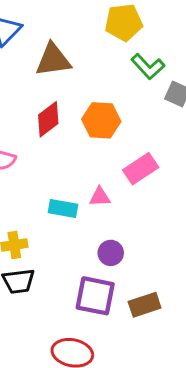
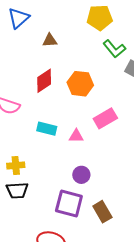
brown triangle: (53, 60) -> (50, 40), size x0.6
cyan rectangle: (63, 209) -> (47, 129), moved
brown rectangle: (145, 305) -> (102, 212), turned 75

